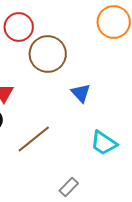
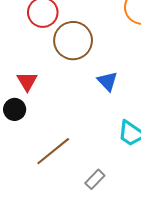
brown line: (34, 139) -> (53, 151), moved

